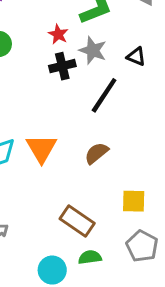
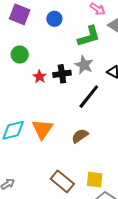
red star: (58, 34) -> (40, 77), moved
yellow square: (134, 201) -> (95, 180), moved

